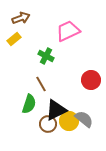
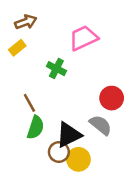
brown line: (41, 84) -> (29, 103), moved
gray semicircle: (84, 119) -> (101, 125), moved
yellow circle: (69, 121) -> (78, 159), moved

